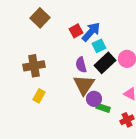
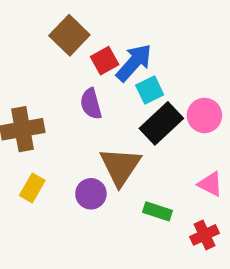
brown square: (40, 18) -> (69, 35), moved
purple semicircle: (81, 65) -> (91, 104), moved
purple circle: (94, 99) -> (91, 194), moved

